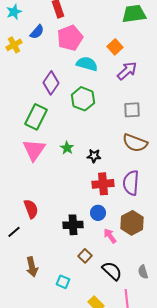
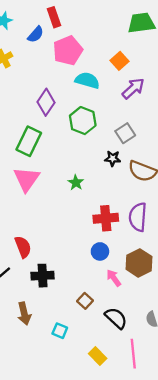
blue semicircle: (37, 32) -> (36, 34), moved
gray square: (132, 110) -> (125, 133), moved, turned -30
green star: (67, 148) -> (76, 183), moved
black star: (94, 156) -> (113, 158), moved
black cross: (73, 225) -> (43, 276), moved

